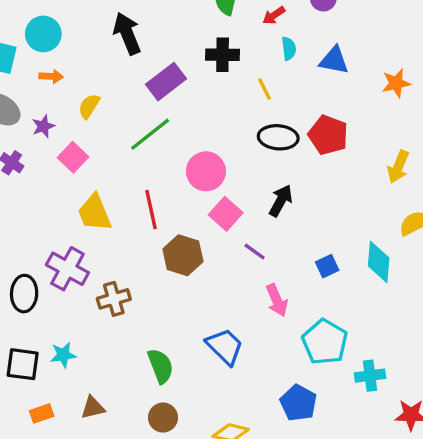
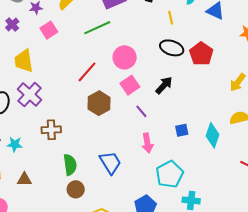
red line: (151, 210) -> (87, 72), turned 40
yellow trapezoid: (95, 213) -> (24, 61), moved
brown cross: (114, 299) -> (51, 130), moved
brown circle: (163, 418) -> (76, 189), moved

